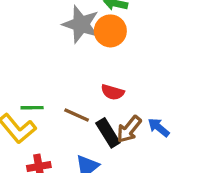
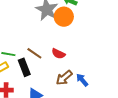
brown line: (77, 115) -> (34, 53), moved
black rectangle: (108, 133) -> (24, 67), moved

